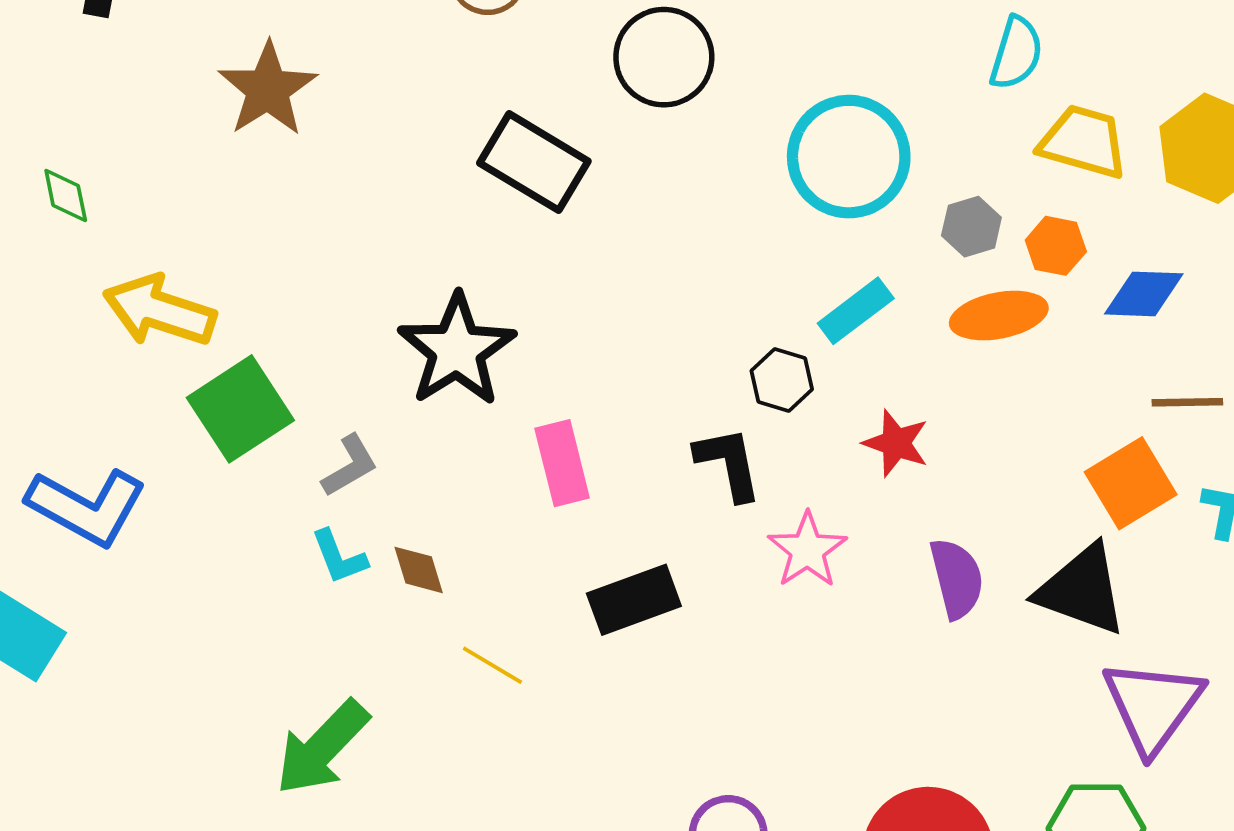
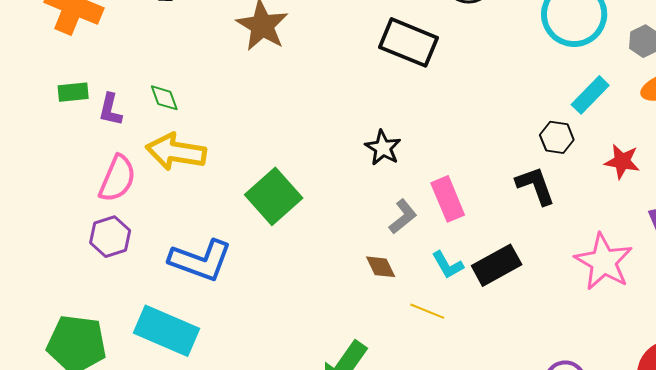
yellow arrow: (159, 311) -> (176, 152), moved
black star: (457, 350) -> (383, 148), size x0.6
gray L-shape: (350, 466) -> (403, 217), moved
pink star: (807, 550) -> (604, 262), moved, size x1.4
cyan L-shape: (339, 557) -> (448, 265), moved

